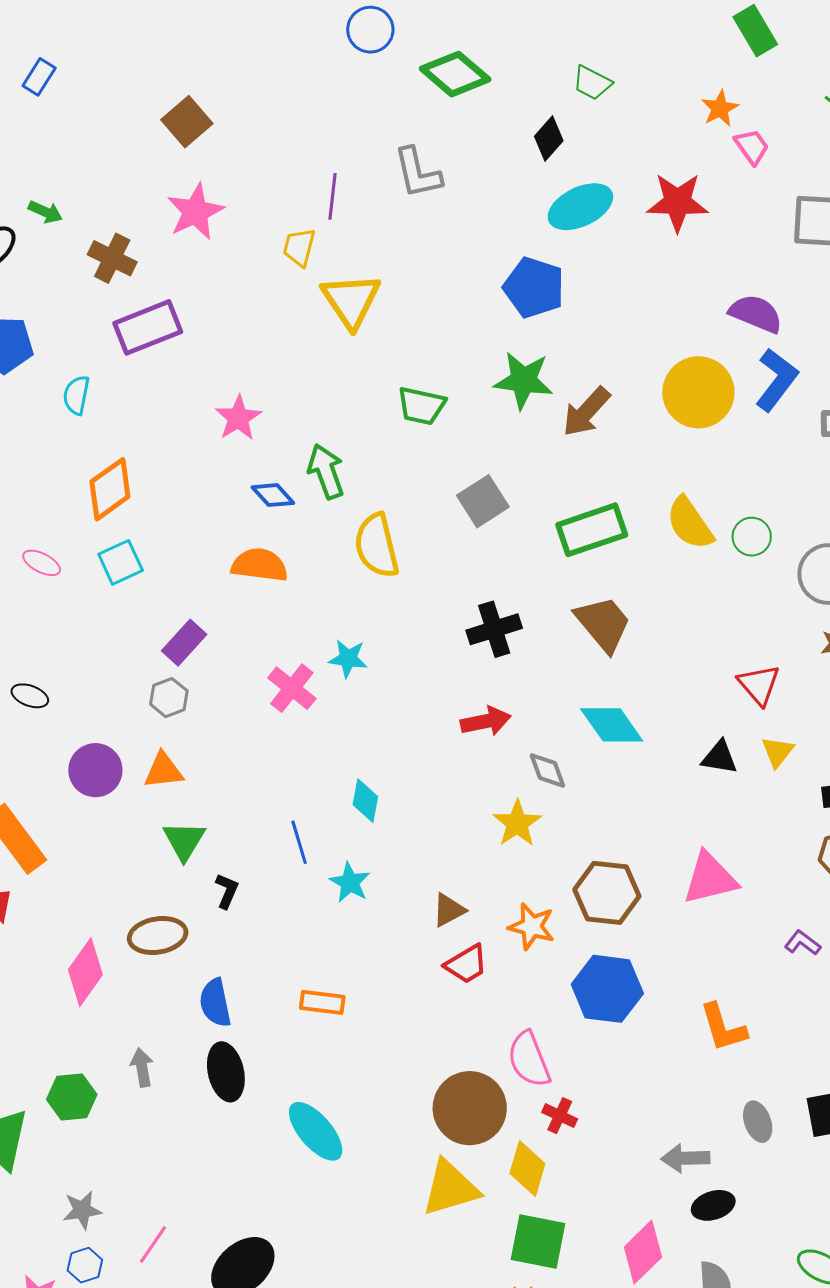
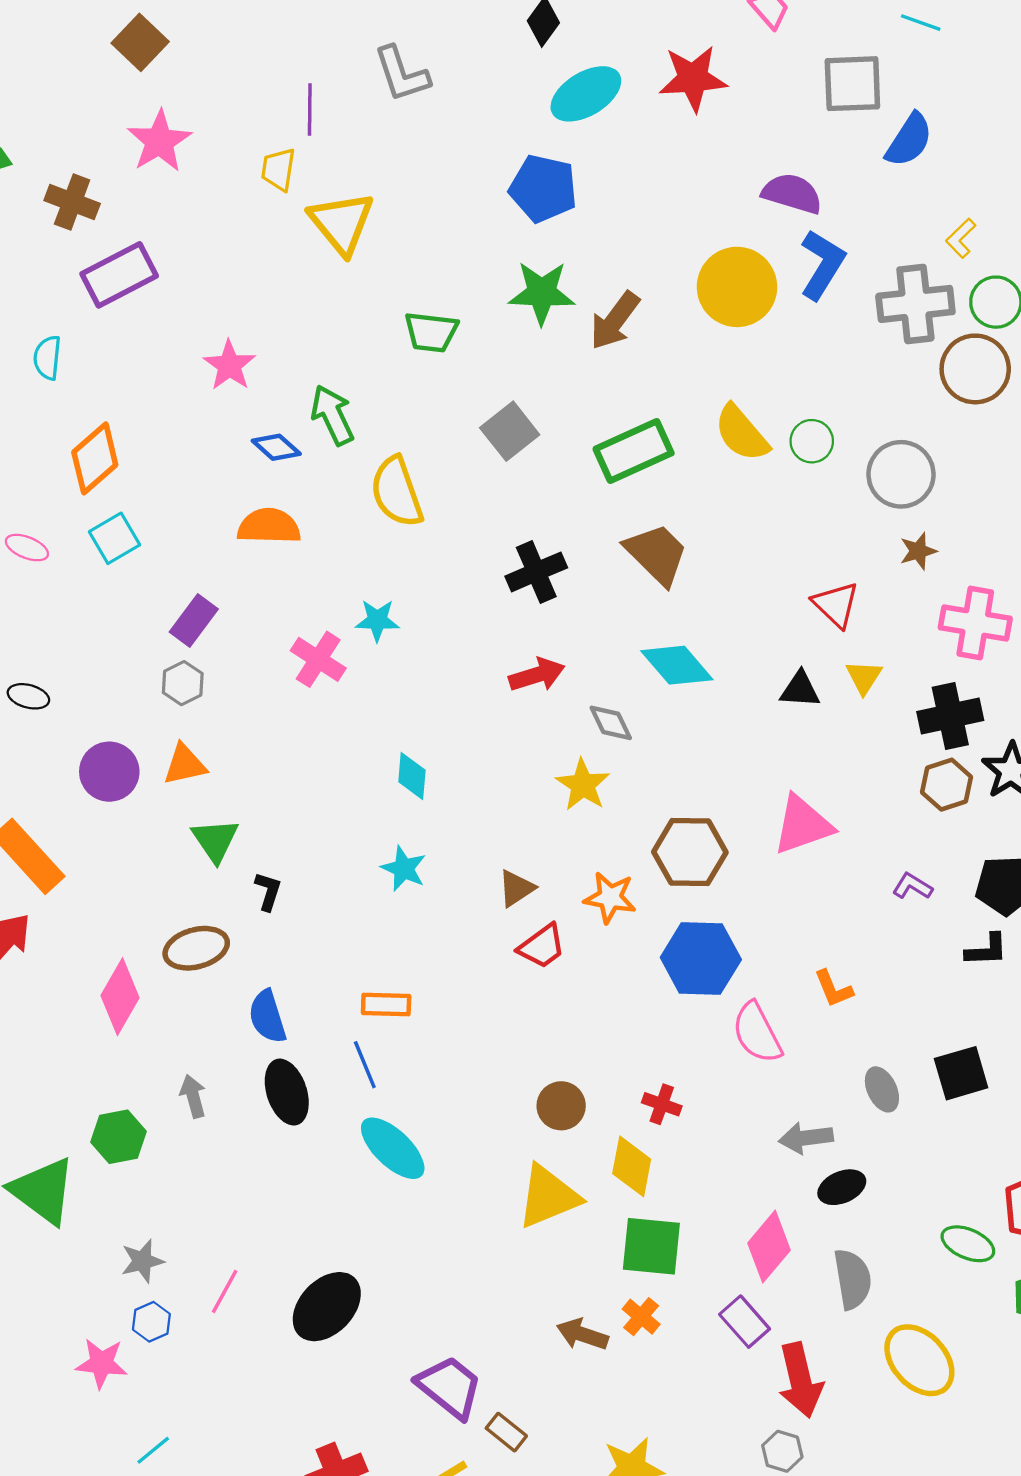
blue line: (299, 842) -> (365, 1065), moved
orange L-shape: (723, 1027) -> (833, 989), size x0.7
pink semicircle: (529, 1059) -> (757, 1033), moved
brown circle: (470, 1108) -> (561, 1106), size x0.6

